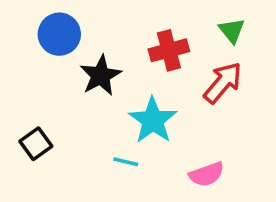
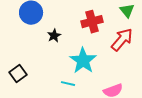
black star: (101, 75) -> (54, 36), size x0.6

